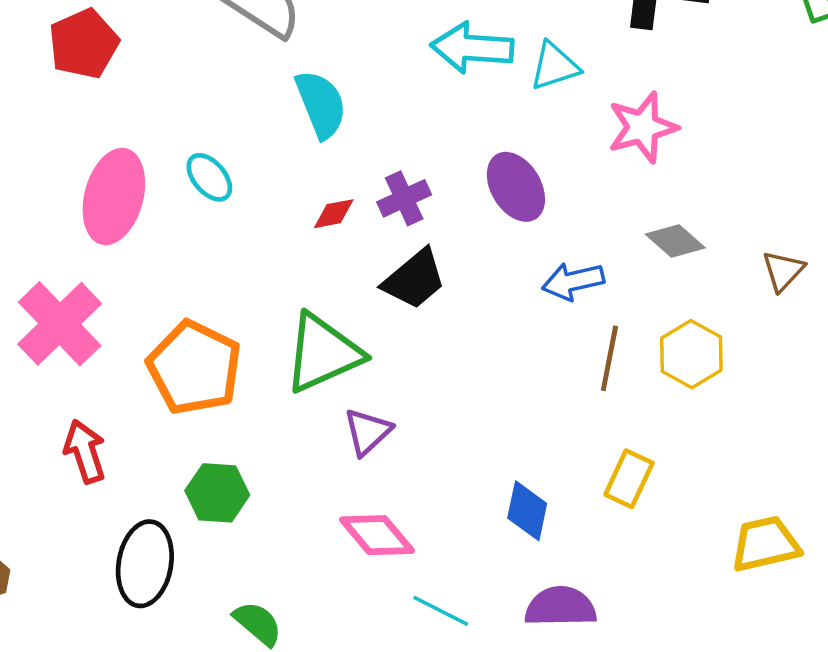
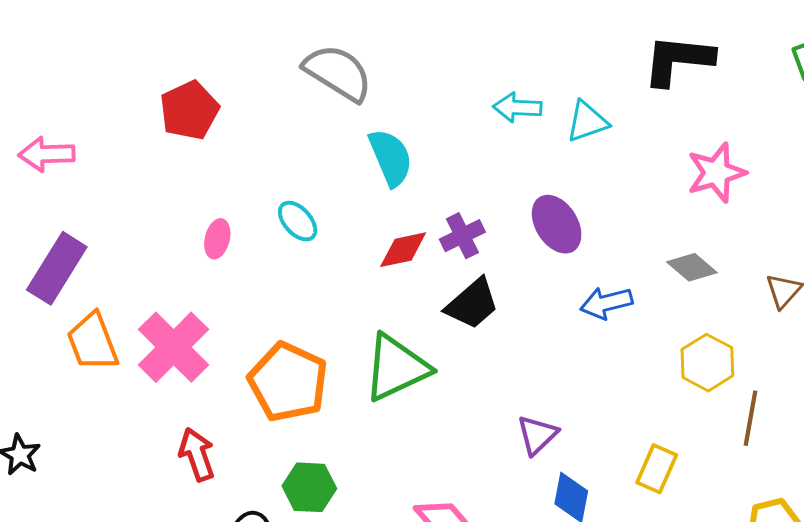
cyan arrow: (472, 48) -> (517, 108), size x0.7
pink star: (642, 127) -> (716, 173), moved
pink ellipse: (114, 196) -> (217, 239), size x0.5
red diamond: (334, 214) -> (403, 250), size x1.4
brown line: (609, 358) -> (751, 418), moved
purple triangle: (368, 432) -> (537, 435), moved

